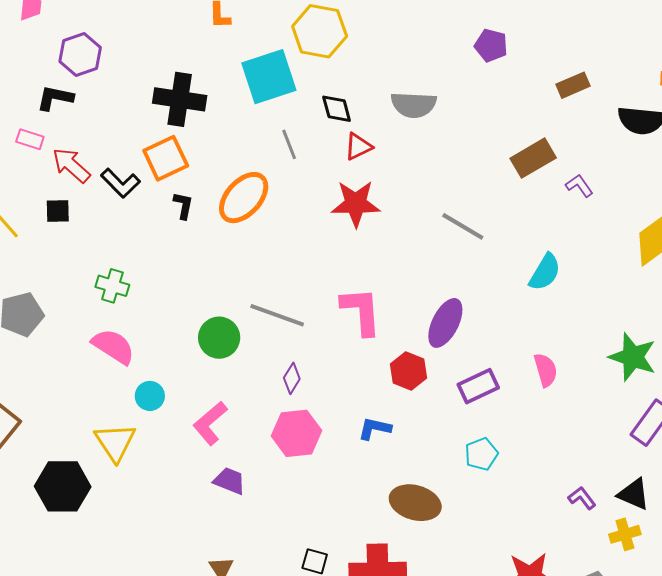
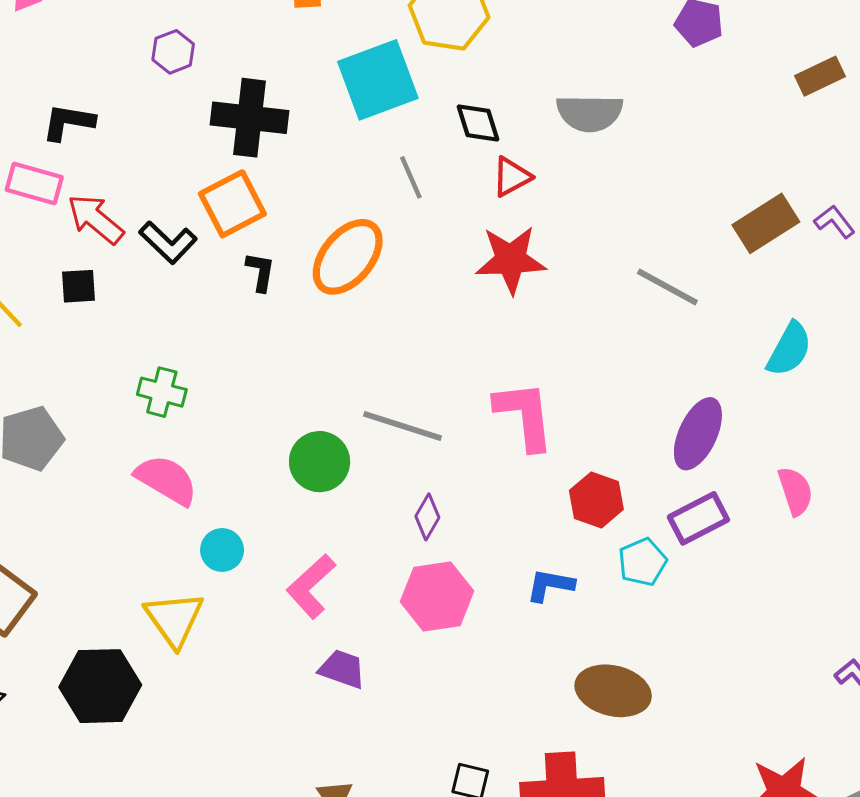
purple hexagon: (80, 54) -> (173, 52), moved, size x0.7
pink rectangle: (30, 139) -> (34, 184), size x1.4
brown rectangle: (533, 158) -> (766, 223), moved
purple ellipse: (445, 323) -> (698, 434), moved
cyan pentagon: (481, 454) -> (642, 562), moved

